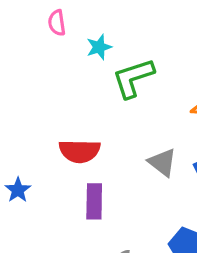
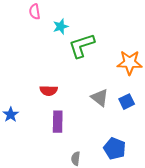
red semicircle: (80, 151) -> (49, 91), size x0.7

